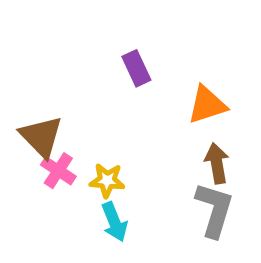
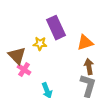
purple rectangle: (136, 68) -> (56, 28), size x1.6
yellow star: (107, 180) -> (40, 44), moved

